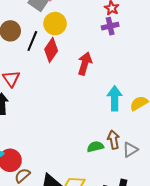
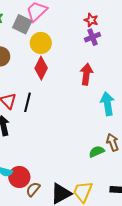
black line: (32, 41) -> (28, 102), moved
red arrow: (85, 64) -> (86, 74), moved

